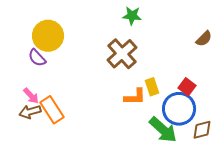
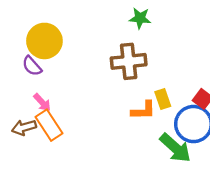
brown cross: (122, 54) -> (129, 61), turned 36
pink arrow: (31, 96) -> (42, 102), moved

